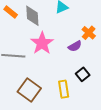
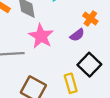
black square: (83, 74) -> (89, 65), size x1.5

